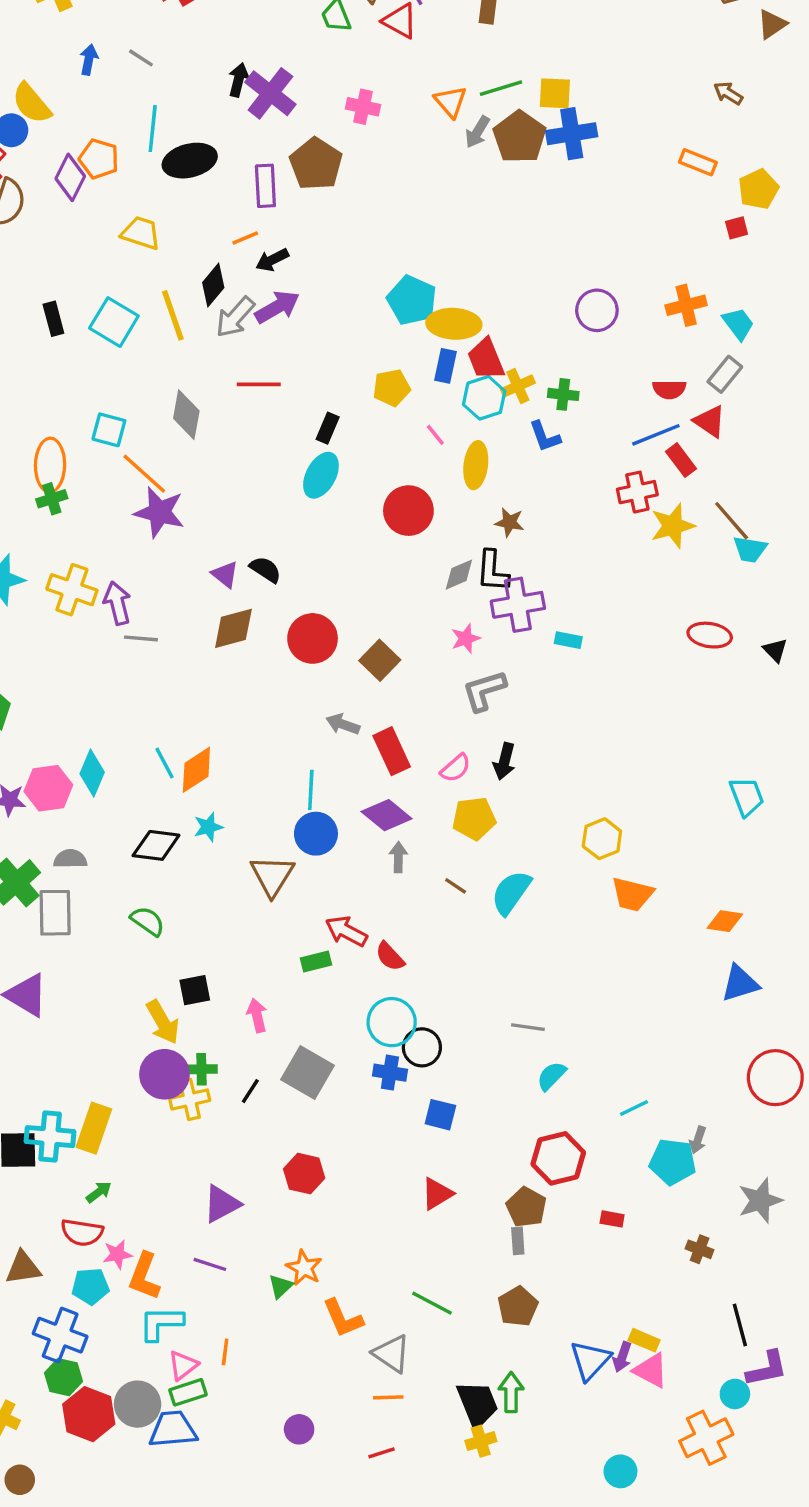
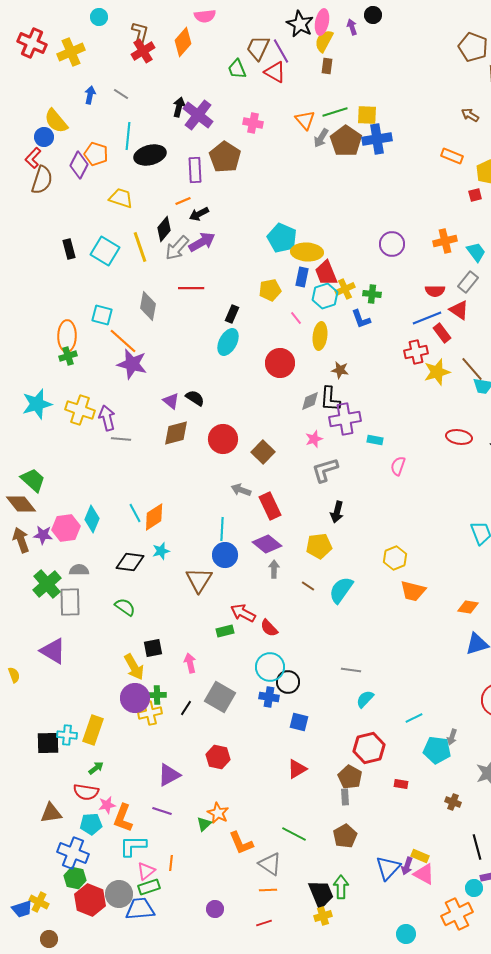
pink semicircle: (456, 768) -> (398, 466), moved, turned 150
cyan cross: (50, 1137) -> (67, 735), size x0.7

